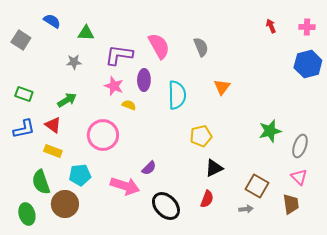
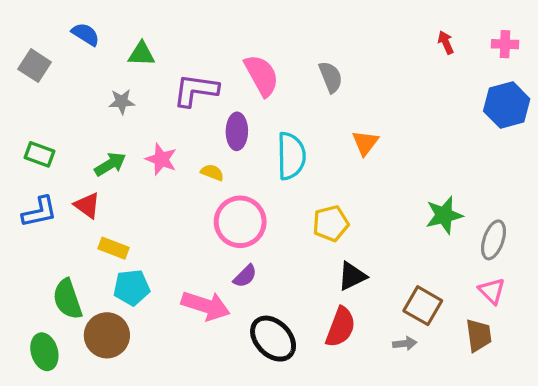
pink star: (114, 86) -> (161, 159), moved
pink circle: (103, 135) -> (240, 222), moved
yellow rectangle: (53, 151) -> (113, 248), moved
red semicircle: (207, 199) -> (341, 327), size x1.4

